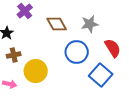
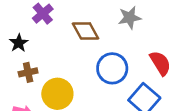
gray star: (90, 24) -> (130, 18), moved

